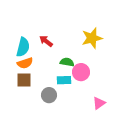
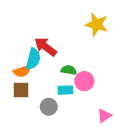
yellow star: (92, 38) -> (97, 24), moved, turned 30
red arrow: (46, 41) -> (45, 47), size x1.5
cyan semicircle: (23, 47) -> (33, 59), moved

